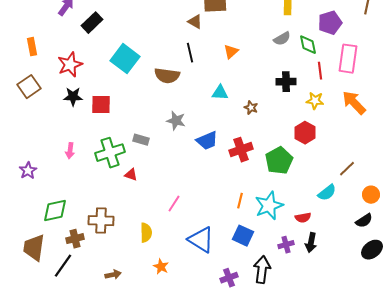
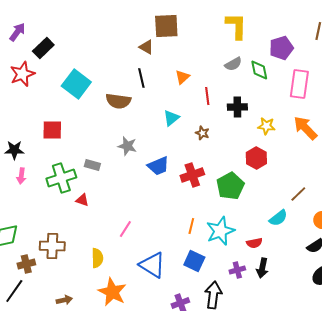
red star: (70, 65) -> (22, 74), moved
red line: (320, 71) -> (207, 96), moved
cyan triangle: (220, 93) -> (171, 118), turned -42
black star: (73, 97) -> (14, 150), moved
orange star: (161, 267) -> (112, 292), size x1.8

